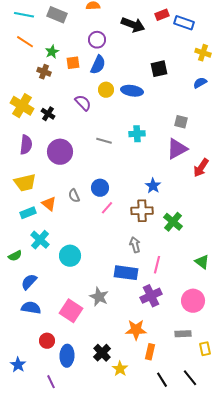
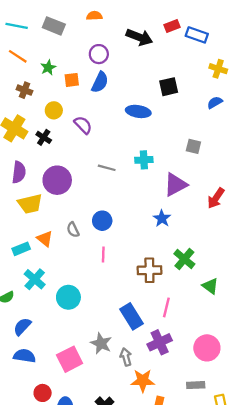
brown cross: (44, 72) -> (25, 90), moved
yellow circle: (106, 90) -> (54, 110), moved
purple triangle: (177, 149) -> (175, 185), moved
yellow trapezoid: (25, 183) -> (30, 204), moved
pink line: (107, 208) -> (103, 254), moved, turned -40
brown cross: (142, 211) -> (149, 270), moved
gray arrow: (135, 245) -> (126, 357), moved
green triangle: (202, 262) -> (210, 286), moved
blue rectangle: (126, 273) -> (131, 316), turned 50
pink square: (71, 311) -> (70, 359), turned 30

